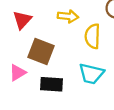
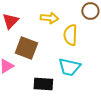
black rectangle: (52, 84) -> (43, 84), moved

